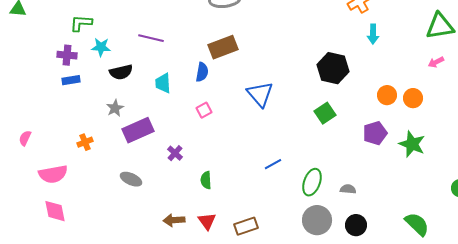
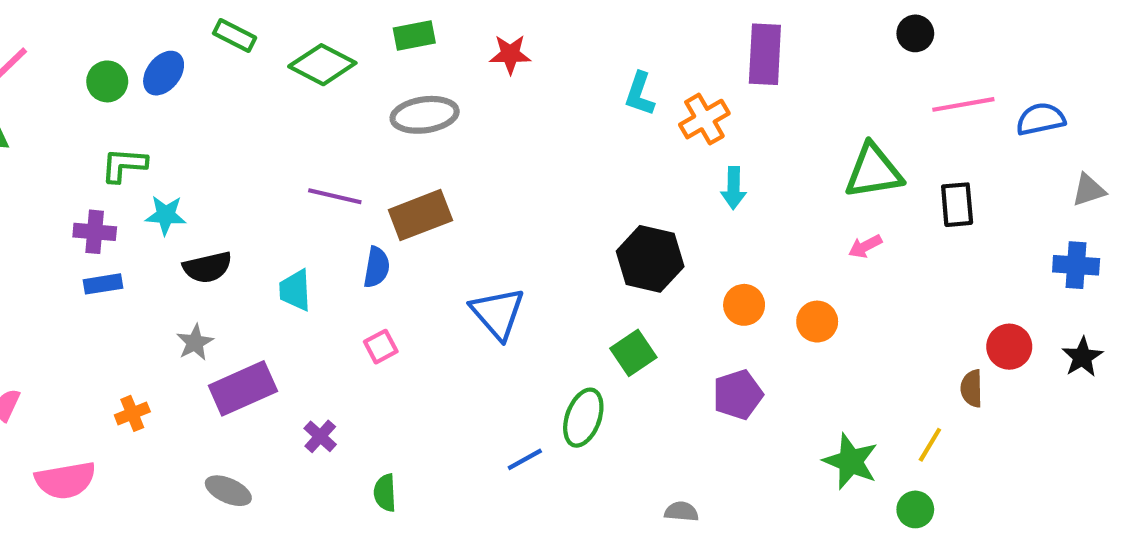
purple line: (151, 38) -> (335, 196), moved
orange circle: (387, 95) -> (744, 305), moved
green star: (412, 144) -> (851, 461), moved
green ellipse: (312, 182) -> (583, 418), moved

